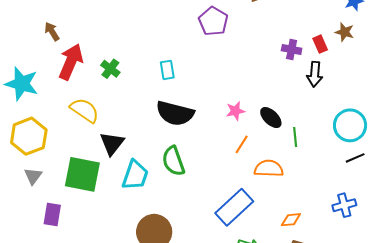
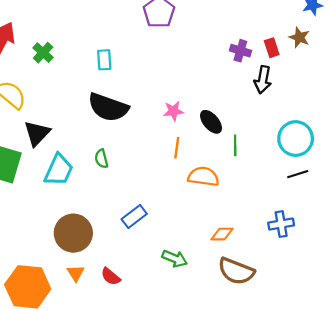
orange line: (242, 144) -> (177, 148), turned -30
green semicircle: (173, 161) -> (101, 159), size x0.6
blue rectangle: (234, 207) -> (134, 216), moved, size x0.6

